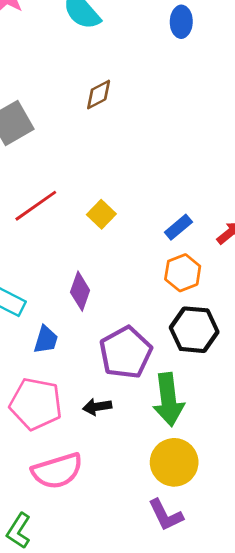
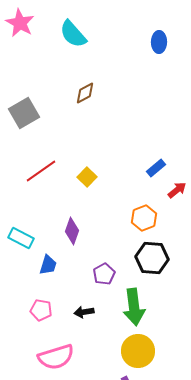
blue ellipse: (181, 22) -> (159, 42), moved
blue rectangle: (178, 227) -> (156, 168), moved
purple pentagon: (126, 353) -> (104, 274), size x0.6
pink pentagon: (36, 404) -> (41, 310), size x0.6

